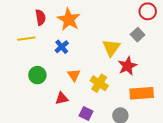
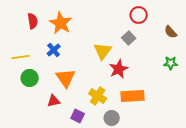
yellow line: (26, 39) -> (21, 57), moved
orange triangle: (74, 75) -> (66, 78), size x1.5
yellow cross: (99, 83) -> (98, 96), moved

